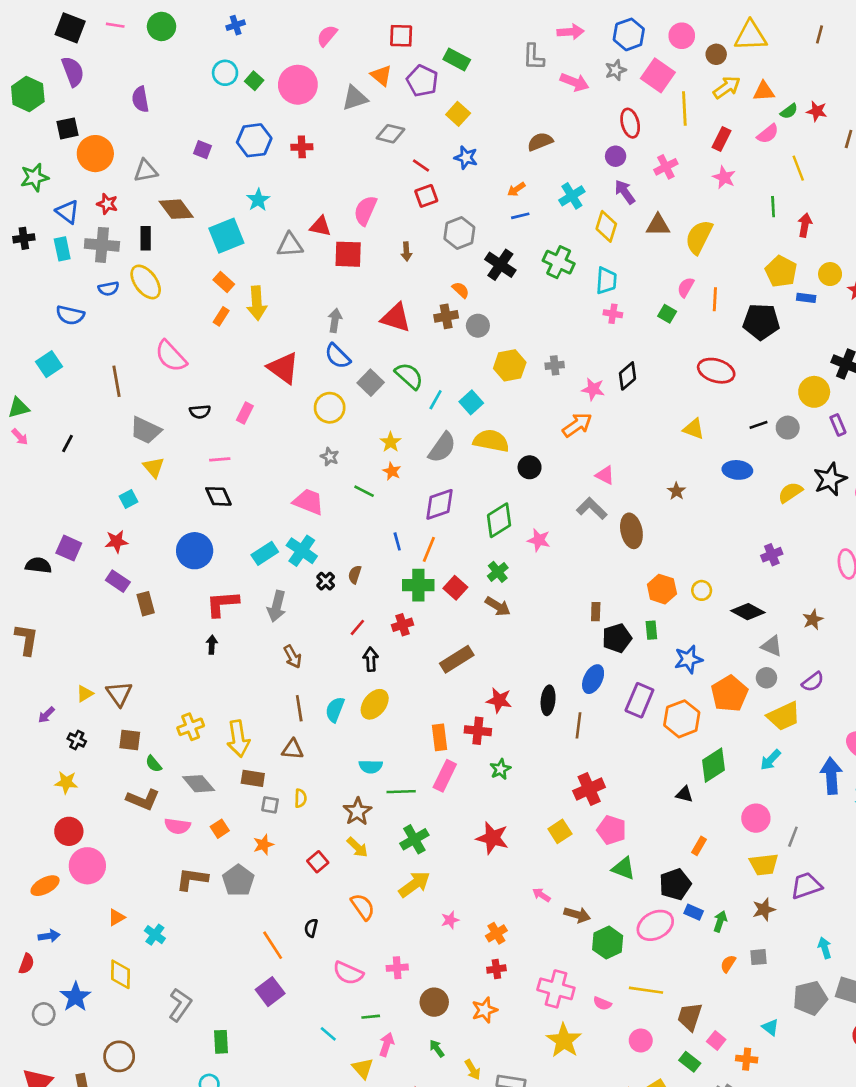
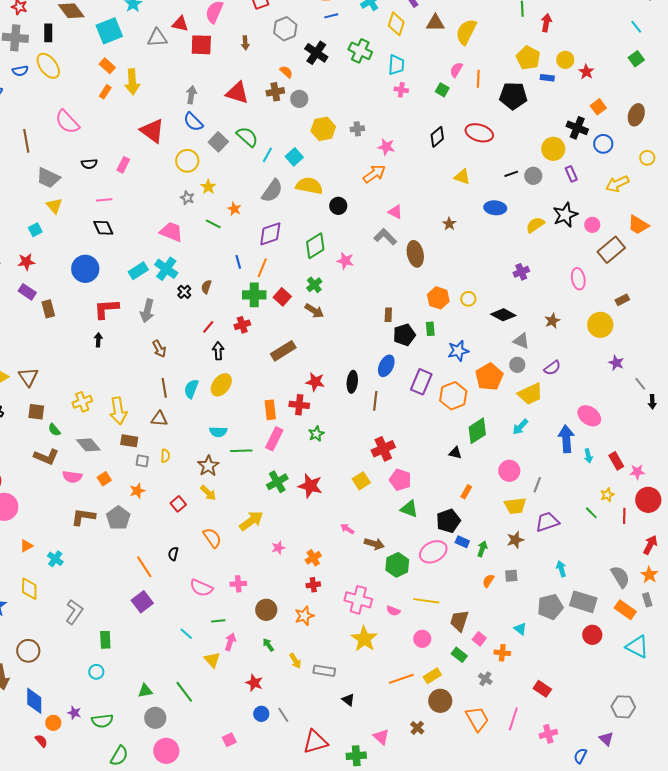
black diamond: (627, 376) -> (437, 137), moved
yellow star: (391, 442) -> (208, 187), moved
green cross: (414, 839) -> (277, 482), moved

